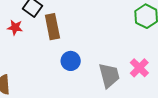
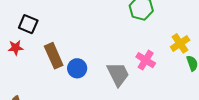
brown rectangle: (52, 27) -> (54, 56), moved

